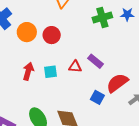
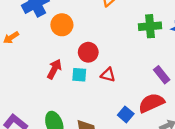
red circle: (52, 35) -> (88, 52), moved
purple rectangle: (95, 61) -> (162, 75), moved

